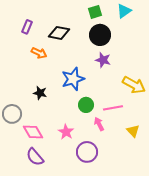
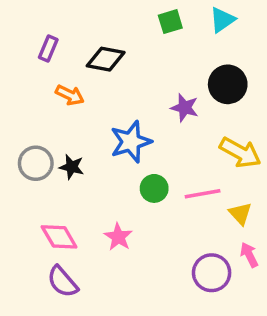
black circle: (100, 35) -> (228, 84), moved
gray circle: (12, 114) -> (36, 163), moved
pink arrow: (99, 124) -> (249, 255), moved
yellow triangle: (133, 131) -> (240, 214), moved
purple circle: (87, 152) -> (212, 273), moved

